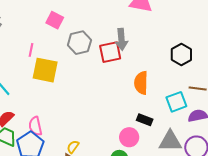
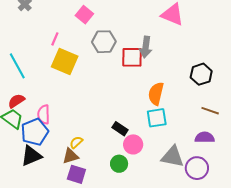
cyan square: (176, 102) -> (157, 118), moved
black rectangle: (145, 120) -> (120, 129), moved

